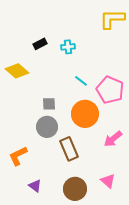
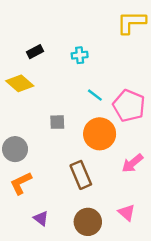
black rectangle: (40, 44) -> (35, 52), moved
gray circle: (47, 127) -> (15, 149), moved

